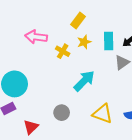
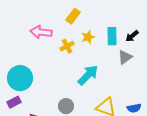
yellow rectangle: (78, 20) -> (73, 16), moved
yellow cross: (63, 51) -> (67, 46), turned 32

